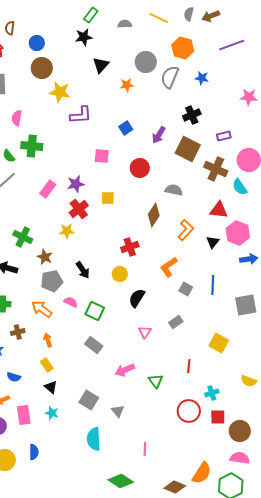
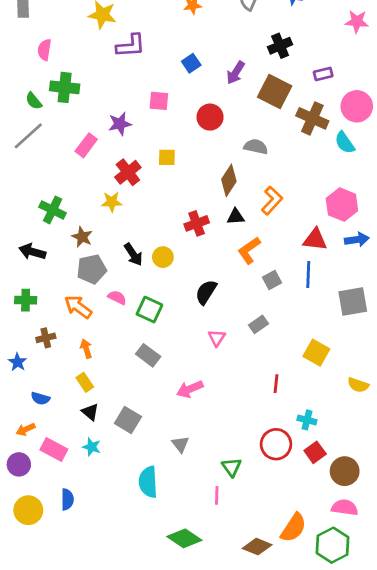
purple star: (76, 184) -> (120, 124), moved
red triangle: (219, 210) -> (315, 240), moved
black triangle: (213, 242) -> (236, 217), moved, turned 48
yellow circle: (120, 274) -> (163, 257), moved
gray square: (186, 289) -> (272, 280), turned 32
green triangle: (156, 381) -> (232, 467), moved
yellow semicircle: (249, 381) -> (358, 385), moved
cyan cross: (212, 393) -> (307, 420), turned 32
gray square: (89, 400) -> (128, 420), moved
pink rectangle: (24, 415) -> (54, 450), turned -54
red square: (218, 417) -> (315, 452), turned -35

